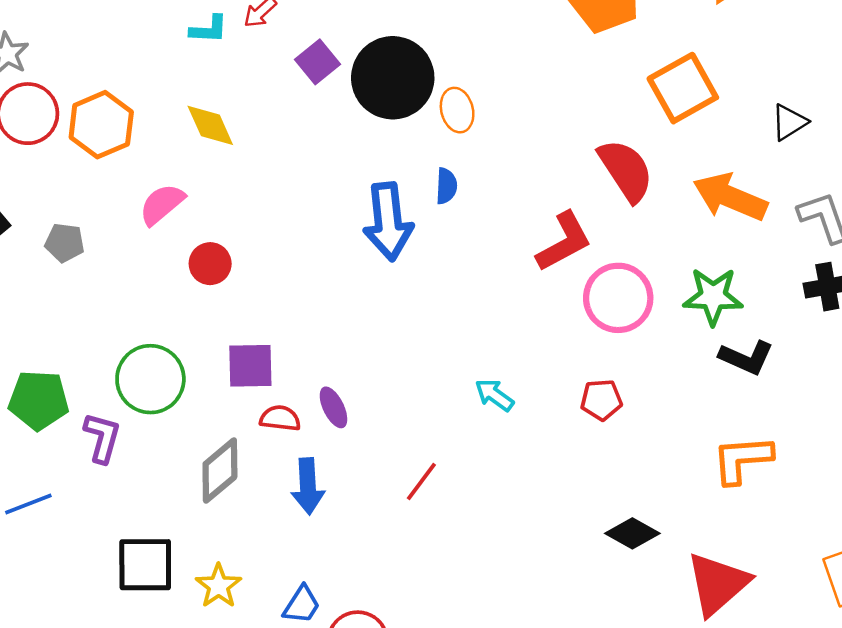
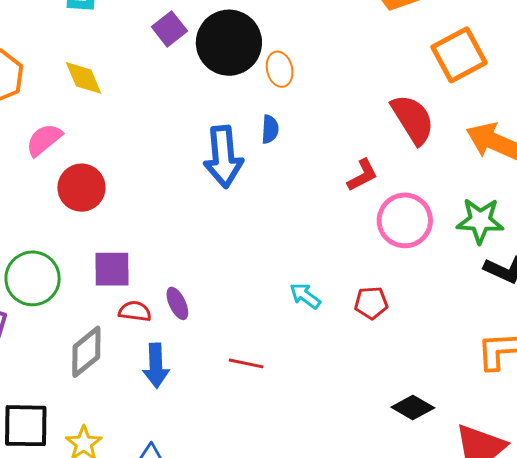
red L-shape: (564, 242) -> (363, 175), size x0.7
red circle: (210, 264) -> (81, 188), size x1.4
red pentagon: (601, 400) -> (371, 303), moved
red line: (421, 482) -> (246, 363), turned 64

